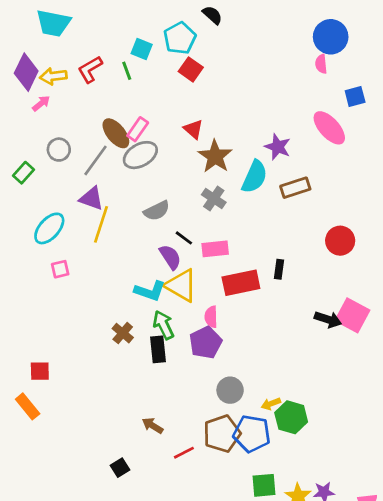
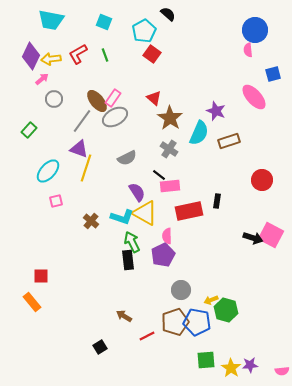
cyan square: (142, 49) -> (104, 22), moved
gray circle: (59, 150) -> (54, 99), moved
black line: (184, 238) -> (159, 175), moved
brown cross: (123, 333) -> (91, 221), moved

